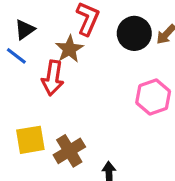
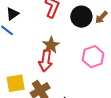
brown star: (69, 49) -> (51, 45), moved
red arrow: (53, 78) -> (46, 61), moved

